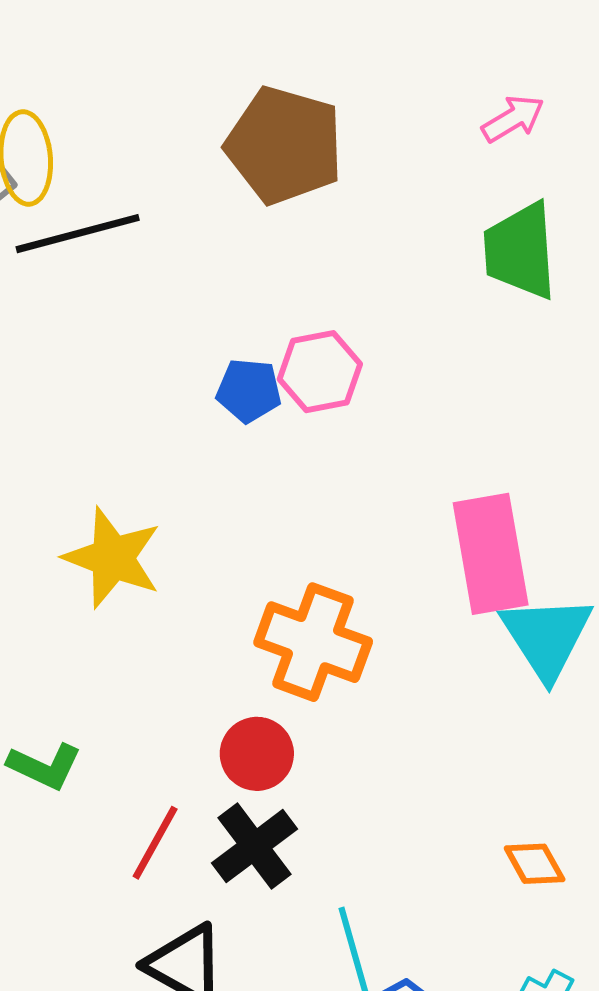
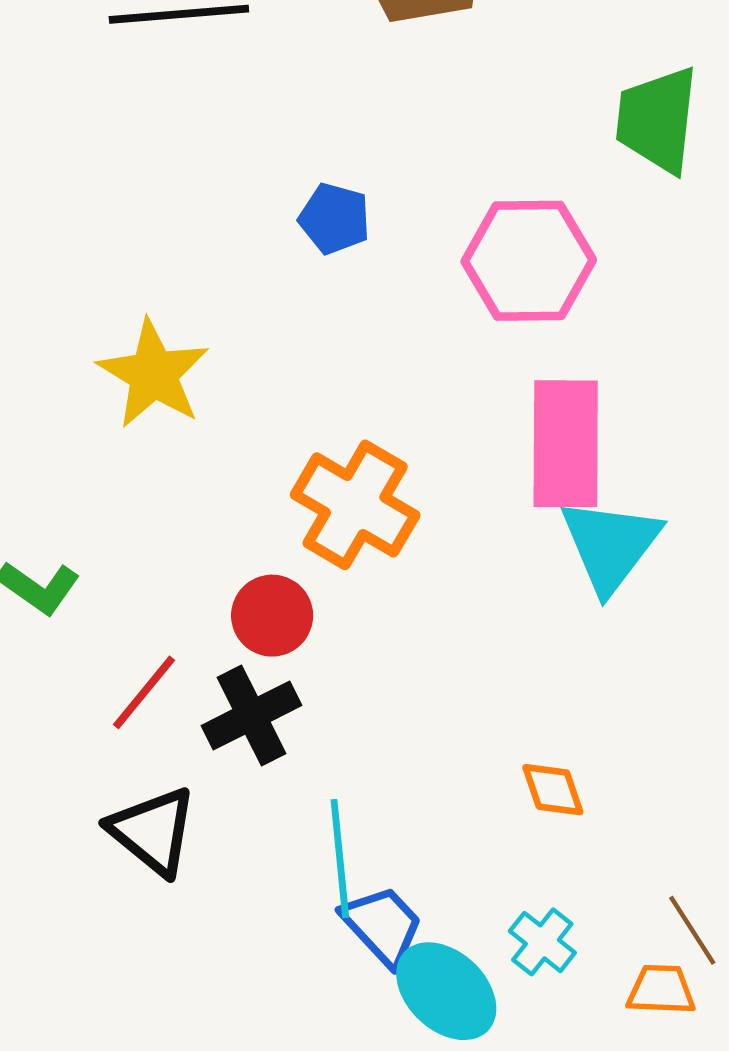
pink hexagon: (320, 372) -> (529, 261), moved, size x1.4

